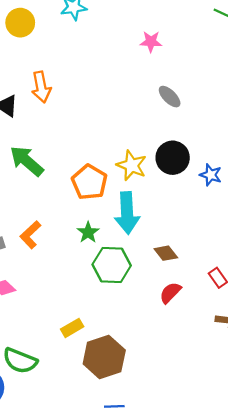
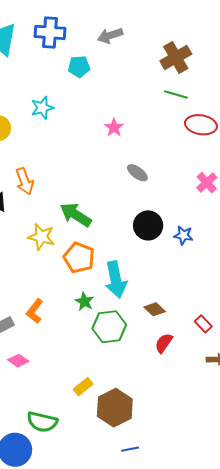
pink star: (151, 42) -> (114, 127), turned -30
green arrow: (27, 161) -> (76, 215), moved
yellow star: (132, 165) -> (41, 237), moved

